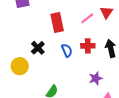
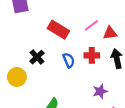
red triangle: (106, 12) -> (110, 33), moved, turned 48
red rectangle: (57, 23) -> (58, 30), turned -48

